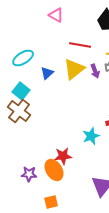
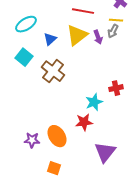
brown cross: (19, 111) -> (53, 71), moved
red star: (63, 156) -> (84, 122), moved
orange square: (51, 202) -> (54, 168), turned 32

